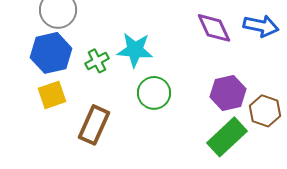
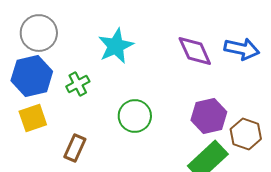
cyan star: (135, 50) -> (116, 46), moved, turned -30
brown rectangle: (94, 125) -> (75, 148), size x0.7

